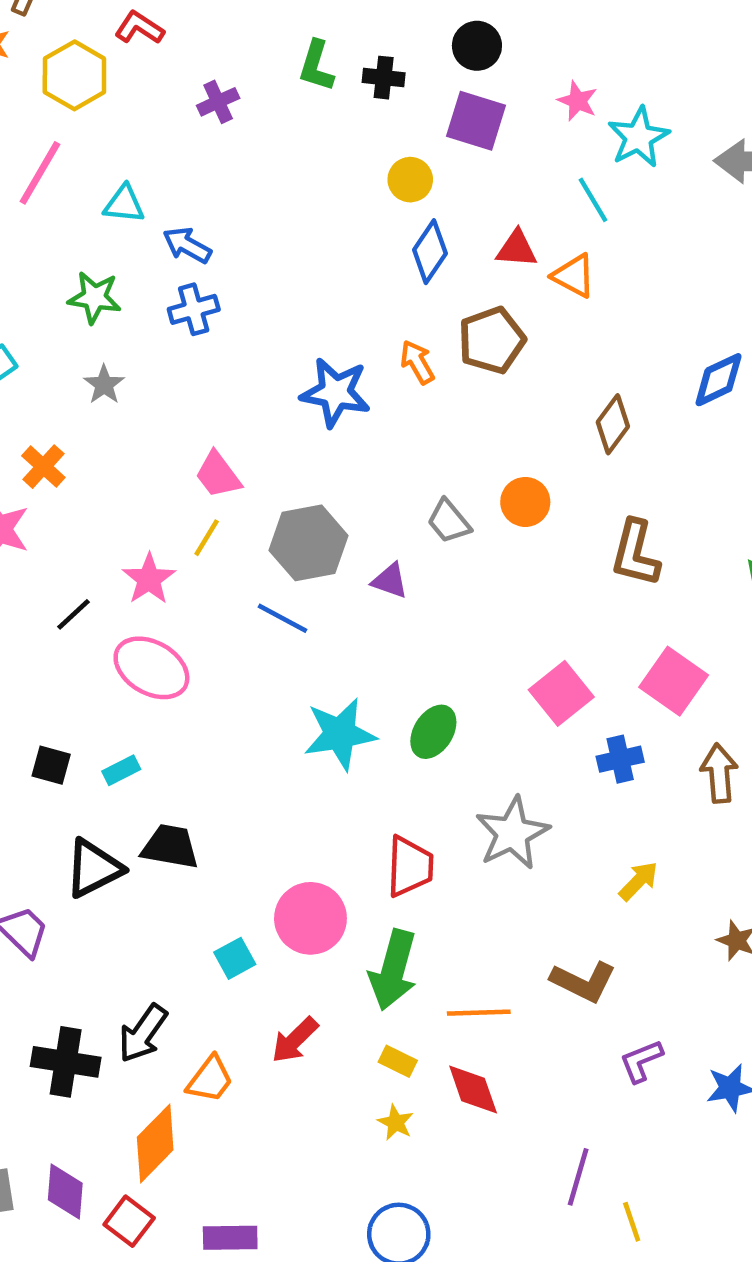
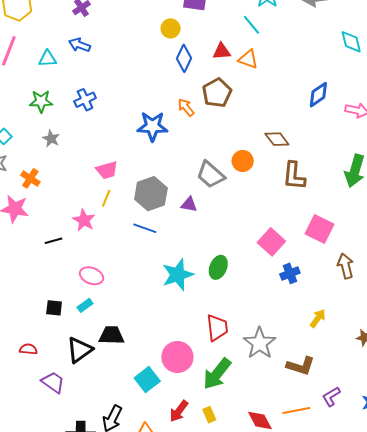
blue arrow: (187, 245) -> (80, 45), moved
brown diamond: (613, 424) -> (277, 139), moved, turned -65
pink trapezoid: (218, 475) -> (107, 170), turned -60
gray trapezoid: (449, 521) -> (211, 175), size x1.4
black line: (74, 614) -> (54, 241), turned 36
pink ellipse: (151, 668) -> (92, 276), moved, size x0.7
blue cross: (620, 759) -> (290, 273), moved
gray star: (512, 833) -> (260, 343), moved
cyan square: (235, 958) -> (147, 380), size x1.4
green arrow: (393, 970) -> (217, 374), turned 32
orange line: (479, 1013) -> (296, 410), moved
yellow rectangle: (398, 1061) -> (209, 415), moved, turned 49

